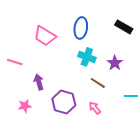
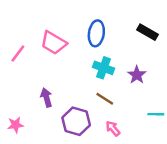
pink line: (15, 62) -> (18, 54), moved, turned -70
brown line: (98, 83) -> (105, 99), moved
pink star: (25, 106) -> (15, 125), moved

